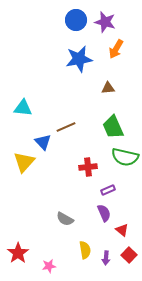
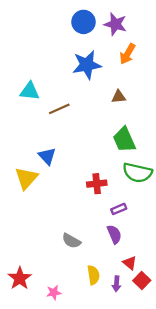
cyan triangle: (23, 108) -> (30, 91), moved
brown line: (66, 127) -> (59, 109), moved
red triangle: (122, 230) -> (130, 263), moved

